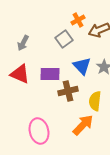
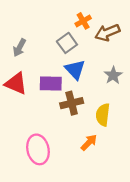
blue triangle: (82, 66) -> (75, 70), moved
orange arrow: (83, 125) -> (89, 142), size x0.7

